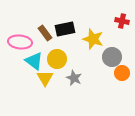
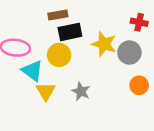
brown rectangle: (45, 33) -> (58, 15), moved, turned -63
gray circle: (112, 57) -> (129, 53), moved
yellow circle: (57, 59) -> (59, 55), moved

